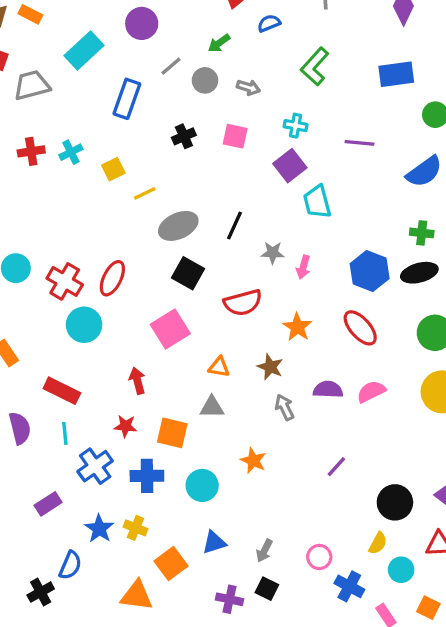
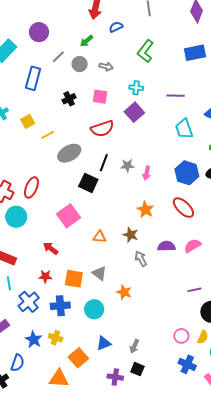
cyan trapezoid: (317, 202) -> (184, 129), moved
black line: (234, 226) -> (104, 163), moved
black square: (188, 273) -> (88, 183), moved
red semicircle: (243, 303) -> (102, 129), moved
red arrow: (137, 381) -> (51, 248), turned -35
gray triangle: (212, 407) -> (99, 273), moved, turned 42
purple line: (336, 467) -> (194, 290), moved, turned 40
pink circle: (319, 557) -> (181, 336), moved

